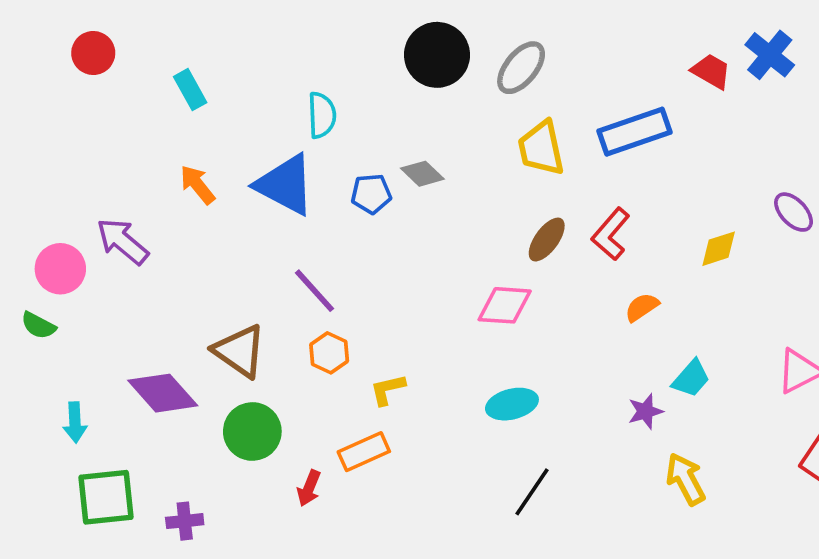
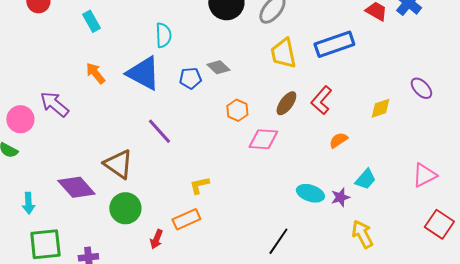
orange hexagon: (329, 353) -> (237, 110), moved
cyan ellipse: (512, 404) -> (310, 193), moved, turned 32

